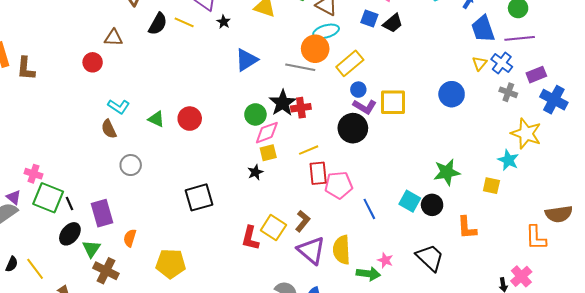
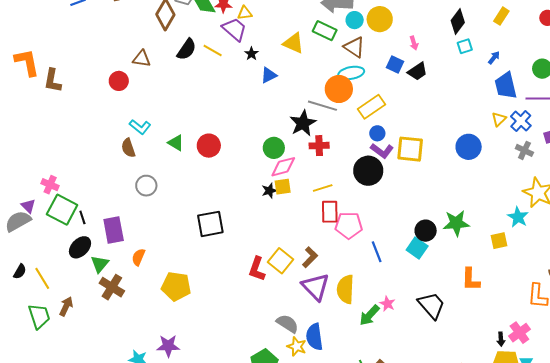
blue triangle: (246, 60) -> (269, 75), moved, size x0.7
black star: (283, 103) -> (303, 123), moved
black star: (255, 172) -> (269, 191), moved
yellow square: (491, 186) -> (499, 241), turned -30
black circle: (432, 205) -> (426, 231), moved
green arrow: (368, 274) -> (369, 315), turned 120

